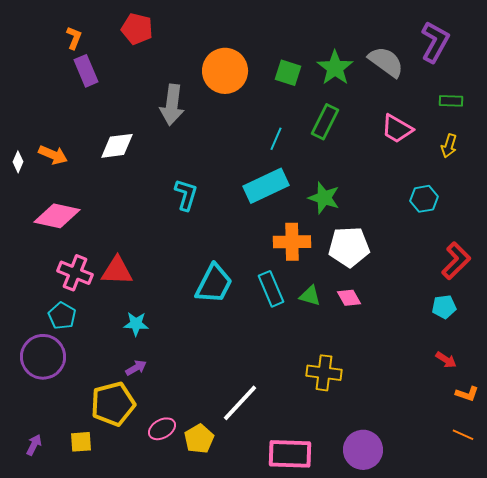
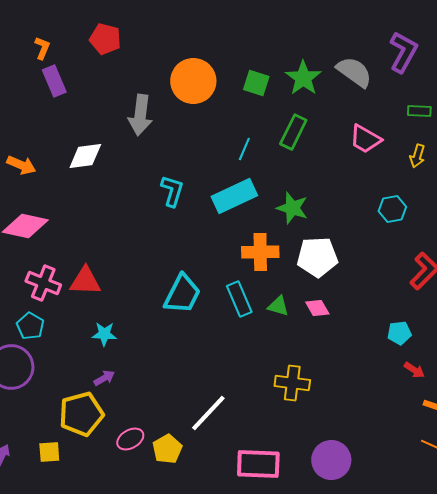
cyan L-shape: (186, 195) -> (172, 191), moved
cyan pentagon: (444, 307) -> (399, 333), moved

